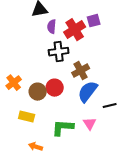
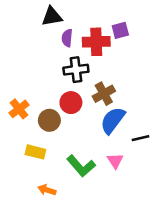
red cross: (75, 30) -> (96, 42), turned 30
red circle: (55, 88) -> (71, 103), moved
green L-shape: (63, 128) -> (81, 166), turned -135

